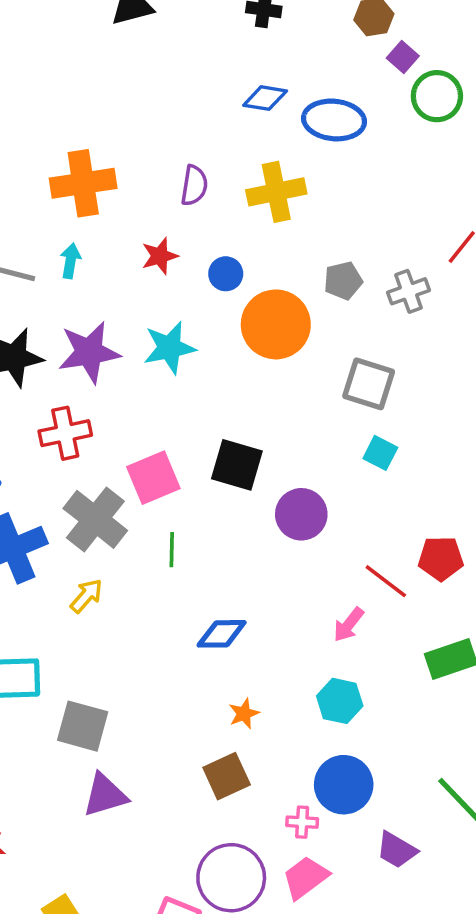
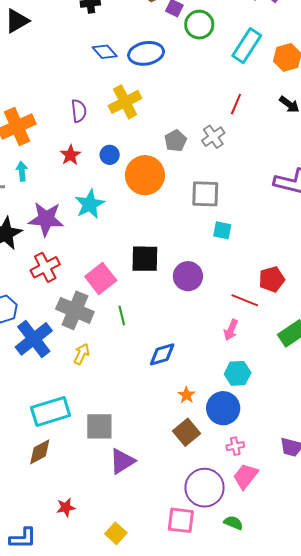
blue diamond: (265, 98) -> (105, 52), turned 55
purple star: (89, 352) -> (46, 219), turned 30
blue circle: (344, 785) -> (223, 408), moved

